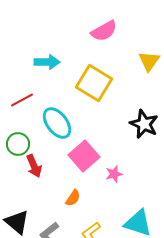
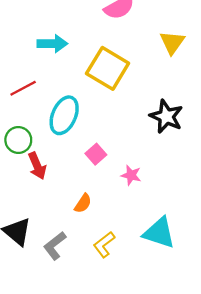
cyan ellipse: (57, 123) -> (64, 115), turned 60
pink square: (84, 156) -> (96, 154), size x0.6
pink star: (114, 174) -> (131, 175), turned 30

